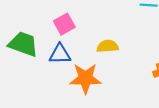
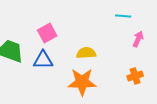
orange star: (85, 78) -> (82, 82), moved

